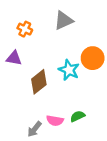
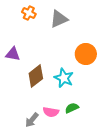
orange cross: (25, 29) -> (29, 13), moved
cyan star: (69, 70) -> (64, 78), moved

